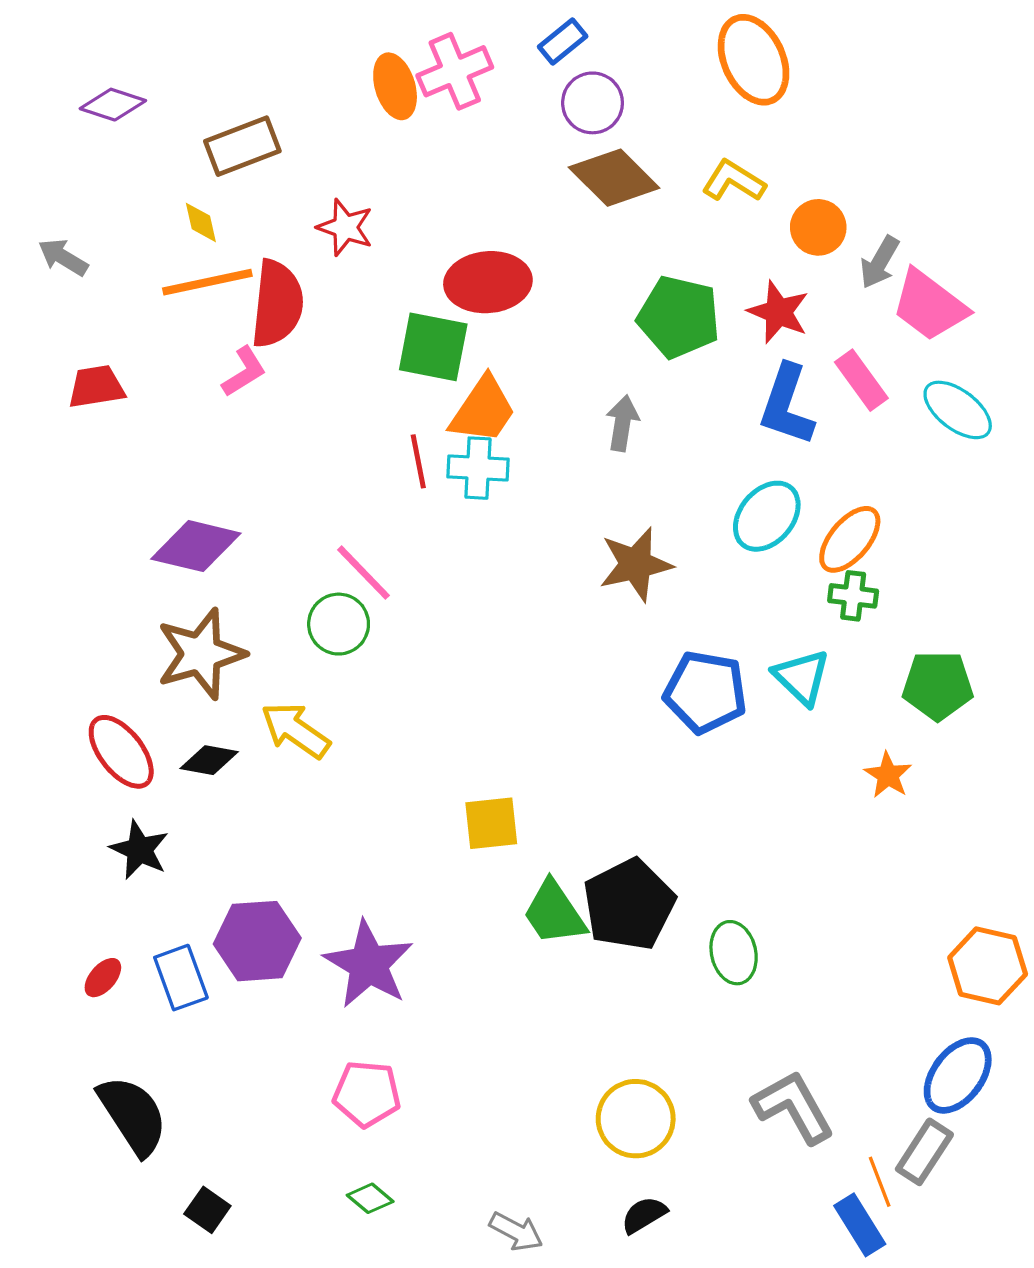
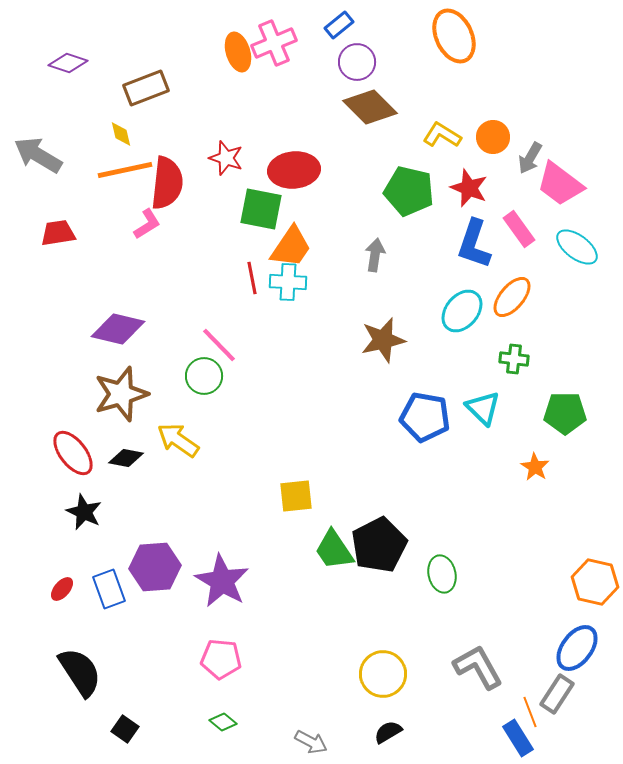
yellow L-shape: (734, 181) -> (442, 135), moved
red star: (345, 227) -> (226, 158), moved
gray arrow: (63, 257) -> (38, 155), size x1.6
orange ellipse: (850, 539) -> (512, 297), moved

